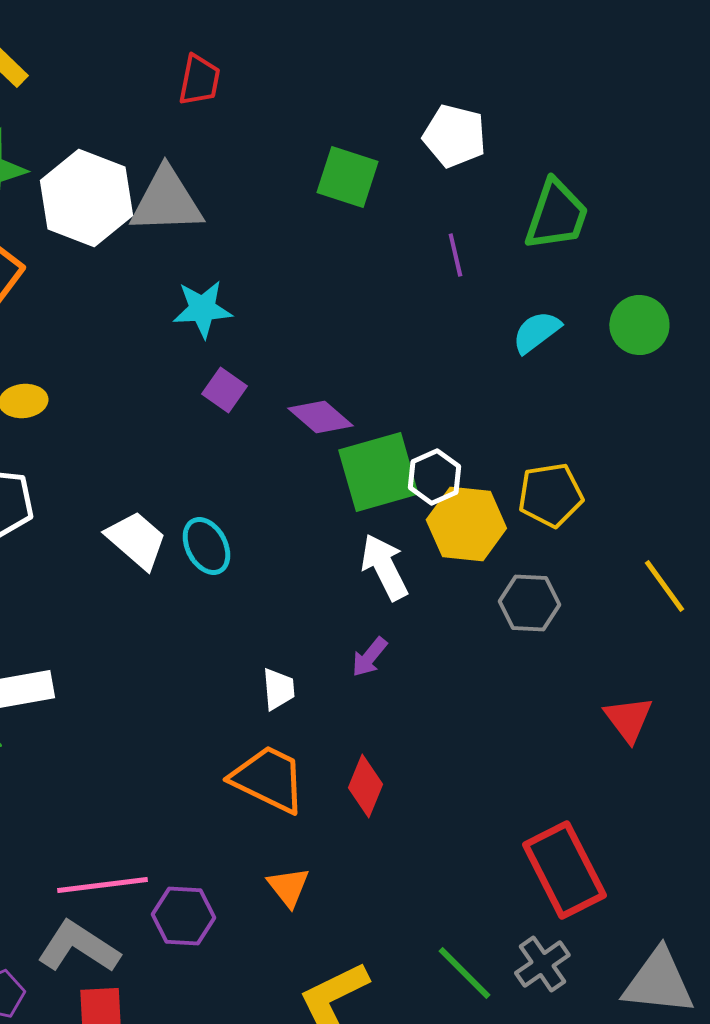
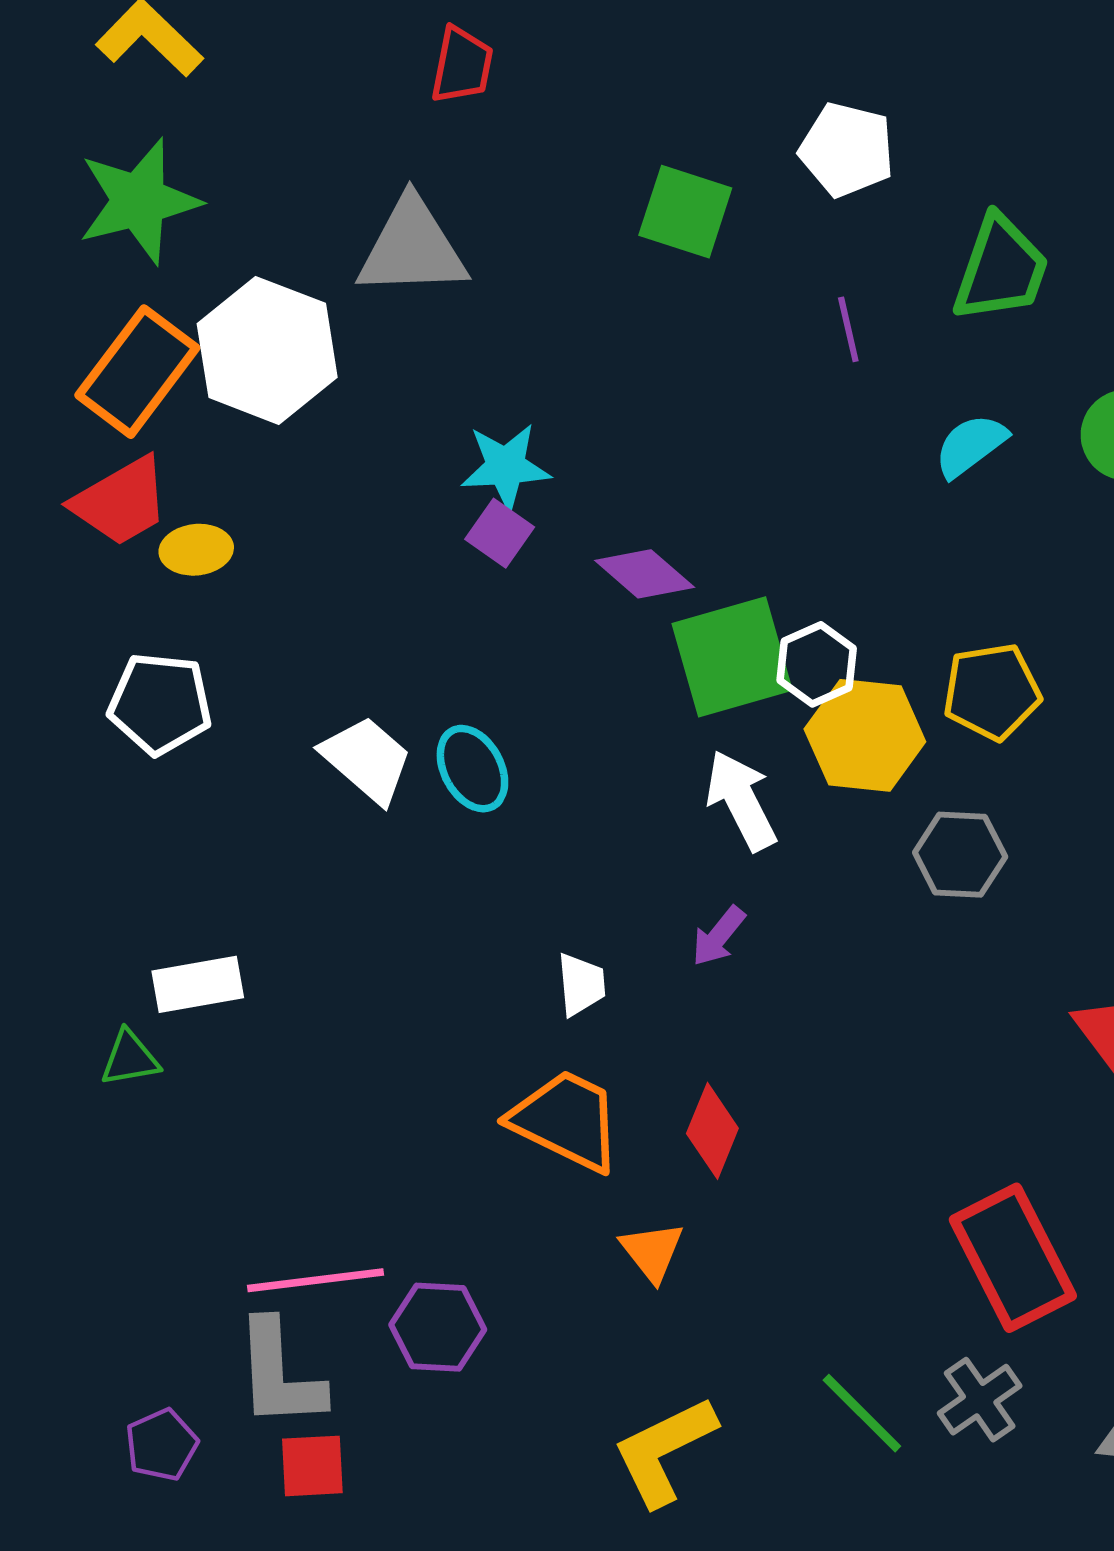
white hexagon: (86, 198) -> (267, 350), moved
cyan star: (202, 309) -> (506, 467), moved
orange triangle: (288, 887) -> (652, 1252), moved
gray L-shape: (78, 947) -> (279, 1374), turned -126

